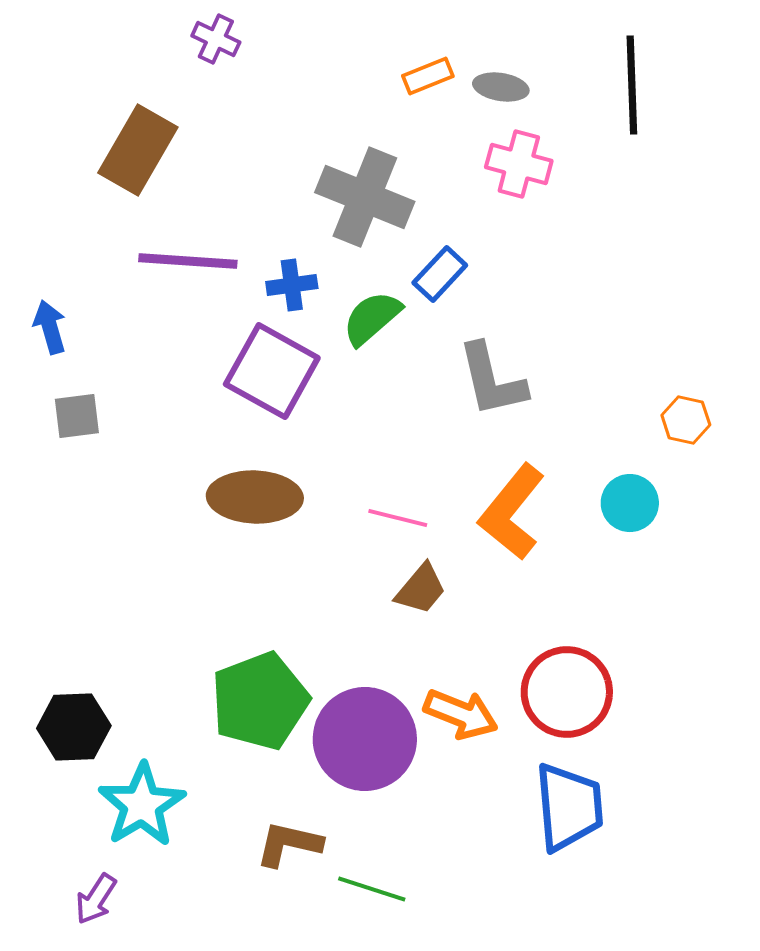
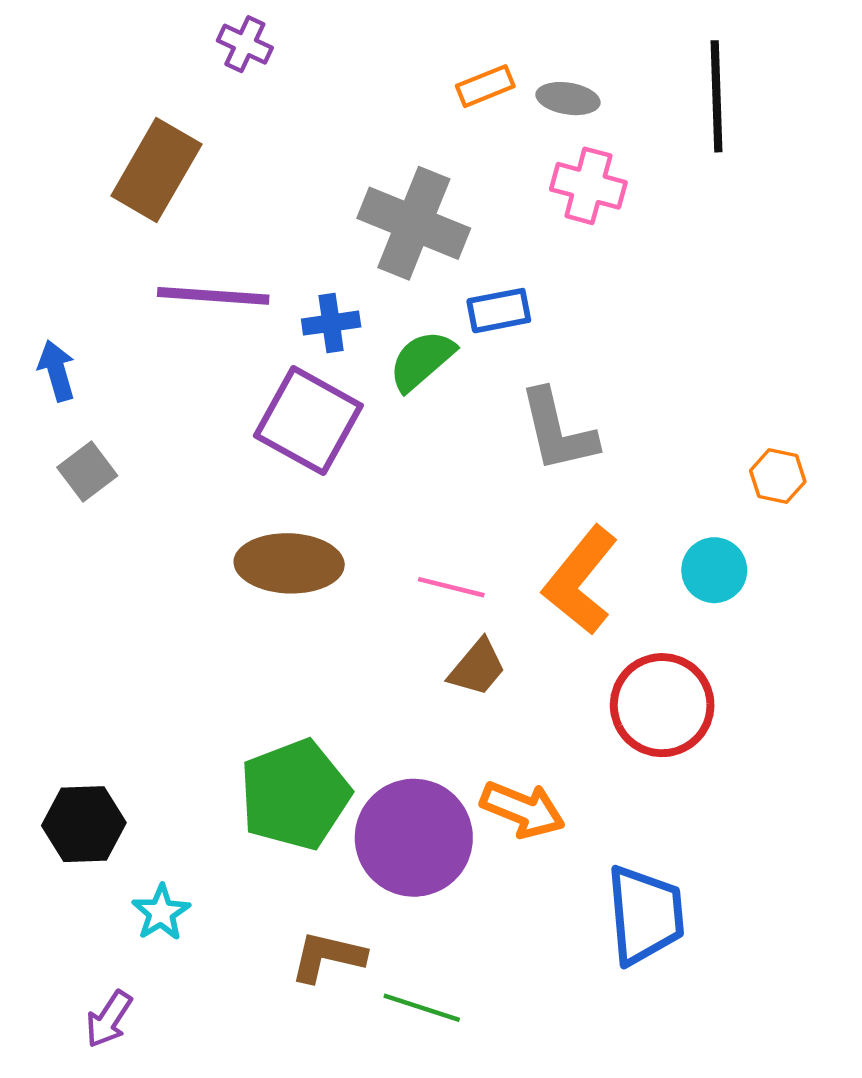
blue rectangle: (440, 274) -> (499, 311), turned 36
gray square: (77, 416) -> (87, 472), turned -30
red circle: (567, 692) -> (662, 705), moved
cyan star: (142, 805) -> (161, 913), size x0.6

